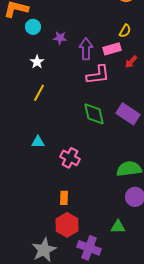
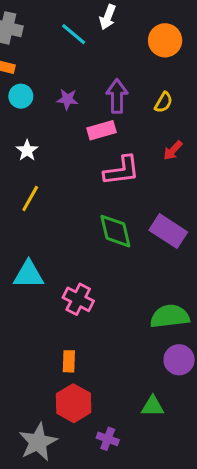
purple star: (60, 38) -> (67, 99), moved
purple arrow: (86, 49) -> (117, 96), moved
pink rectangle: (112, 49) -> (101, 130), moved
cyan triangle: (38, 142) -> (29, 274), size x1.5
purple cross: (89, 248) -> (108, 439), size x0.6

